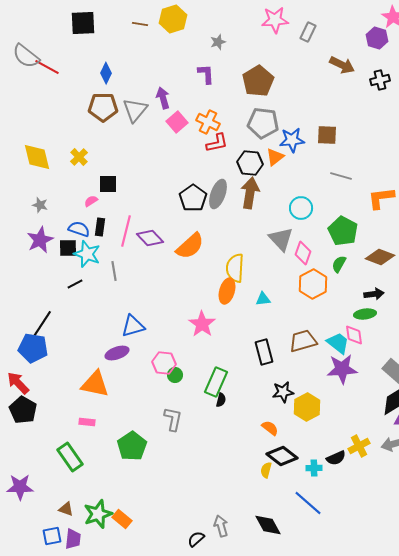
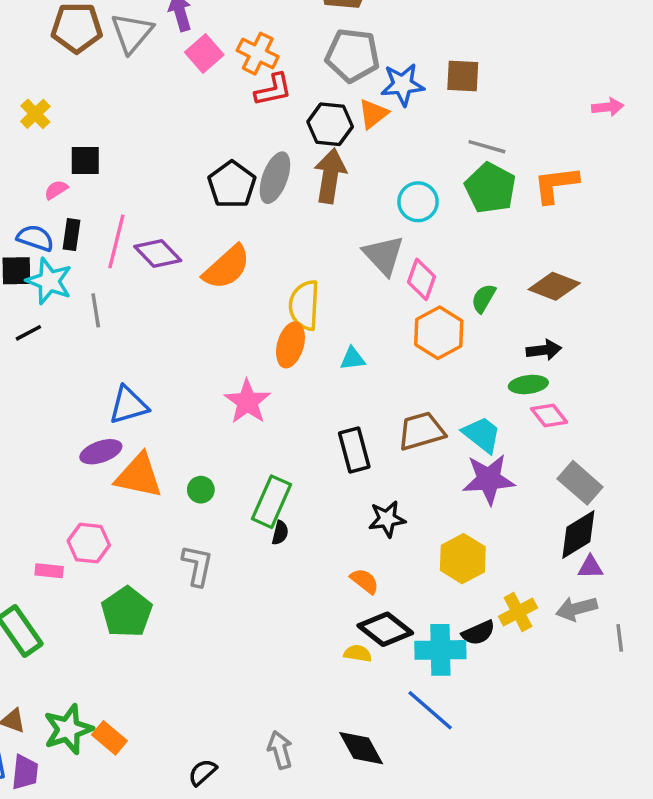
green pentagon: (343, 231) -> (490, 188), moved
pink diamond: (354, 335) -> (549, 416), moved, turned -30
pink hexagon: (164, 363) -> (89, 543), moved
orange triangle: (95, 384) -> (139, 476), moved
yellow hexagon: (307, 407) -> (463, 559), moved
cyan cross: (314, 468) -> (440, 650), size x1.8
yellow semicircle: (266, 470) -> (358, 653), turned 84
black semicircle: (196, 539) -> (203, 772), moved

